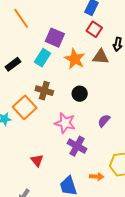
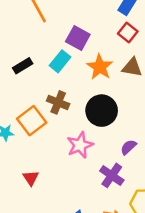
black circle: (80, 94) -> (102, 111), size x1.6
pink star: (65, 123) -> (80, 145), turned 30
purple cross: (77, 146) -> (112, 175), moved
red triangle: (37, 160) -> (31, 178), moved

